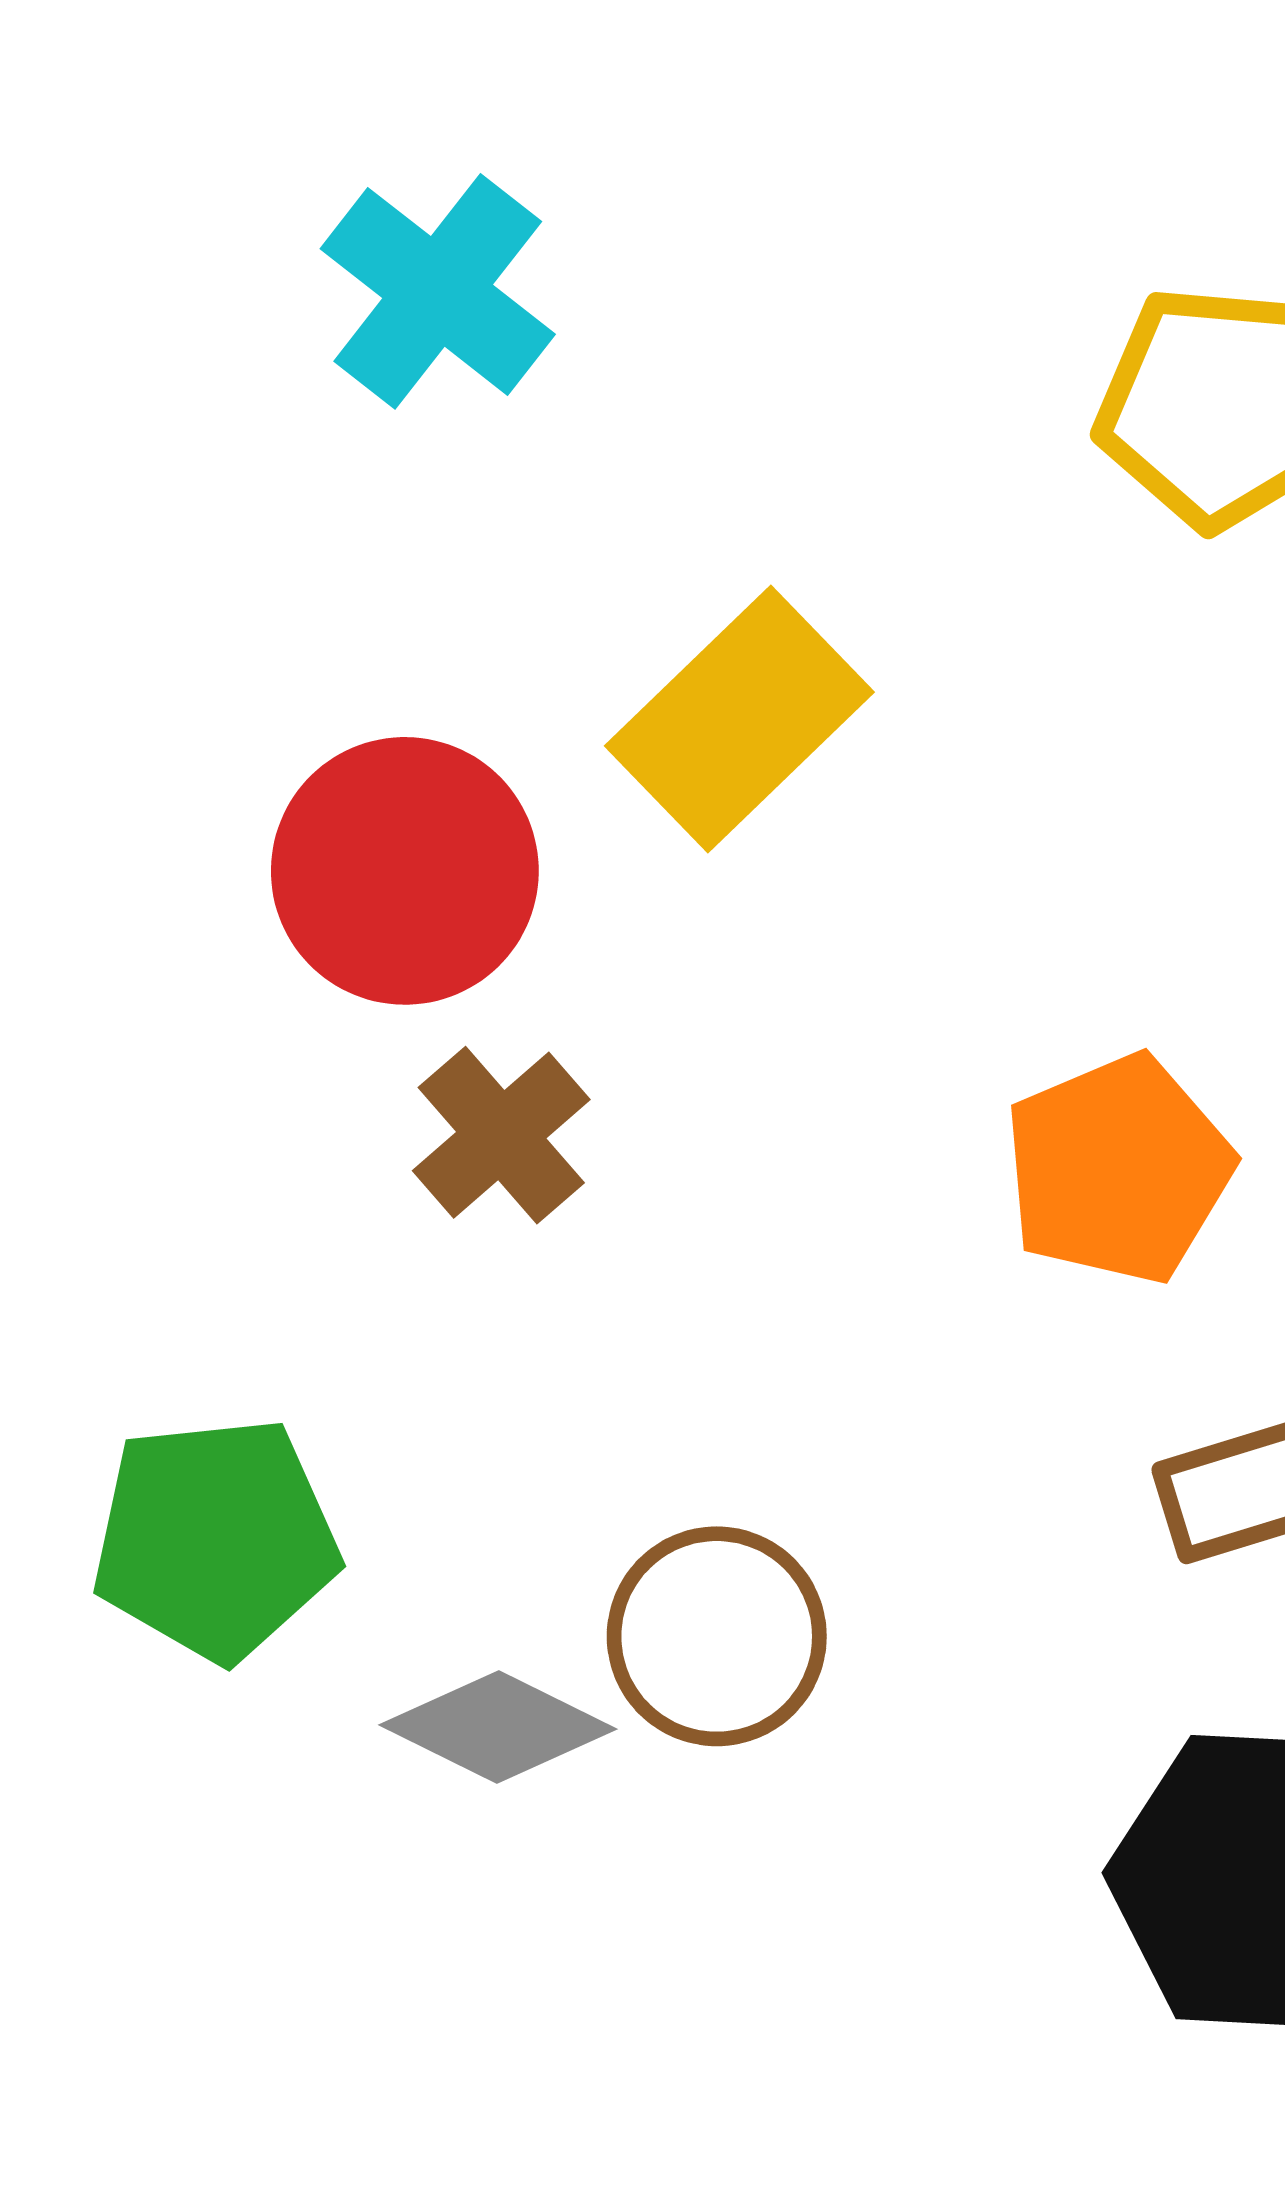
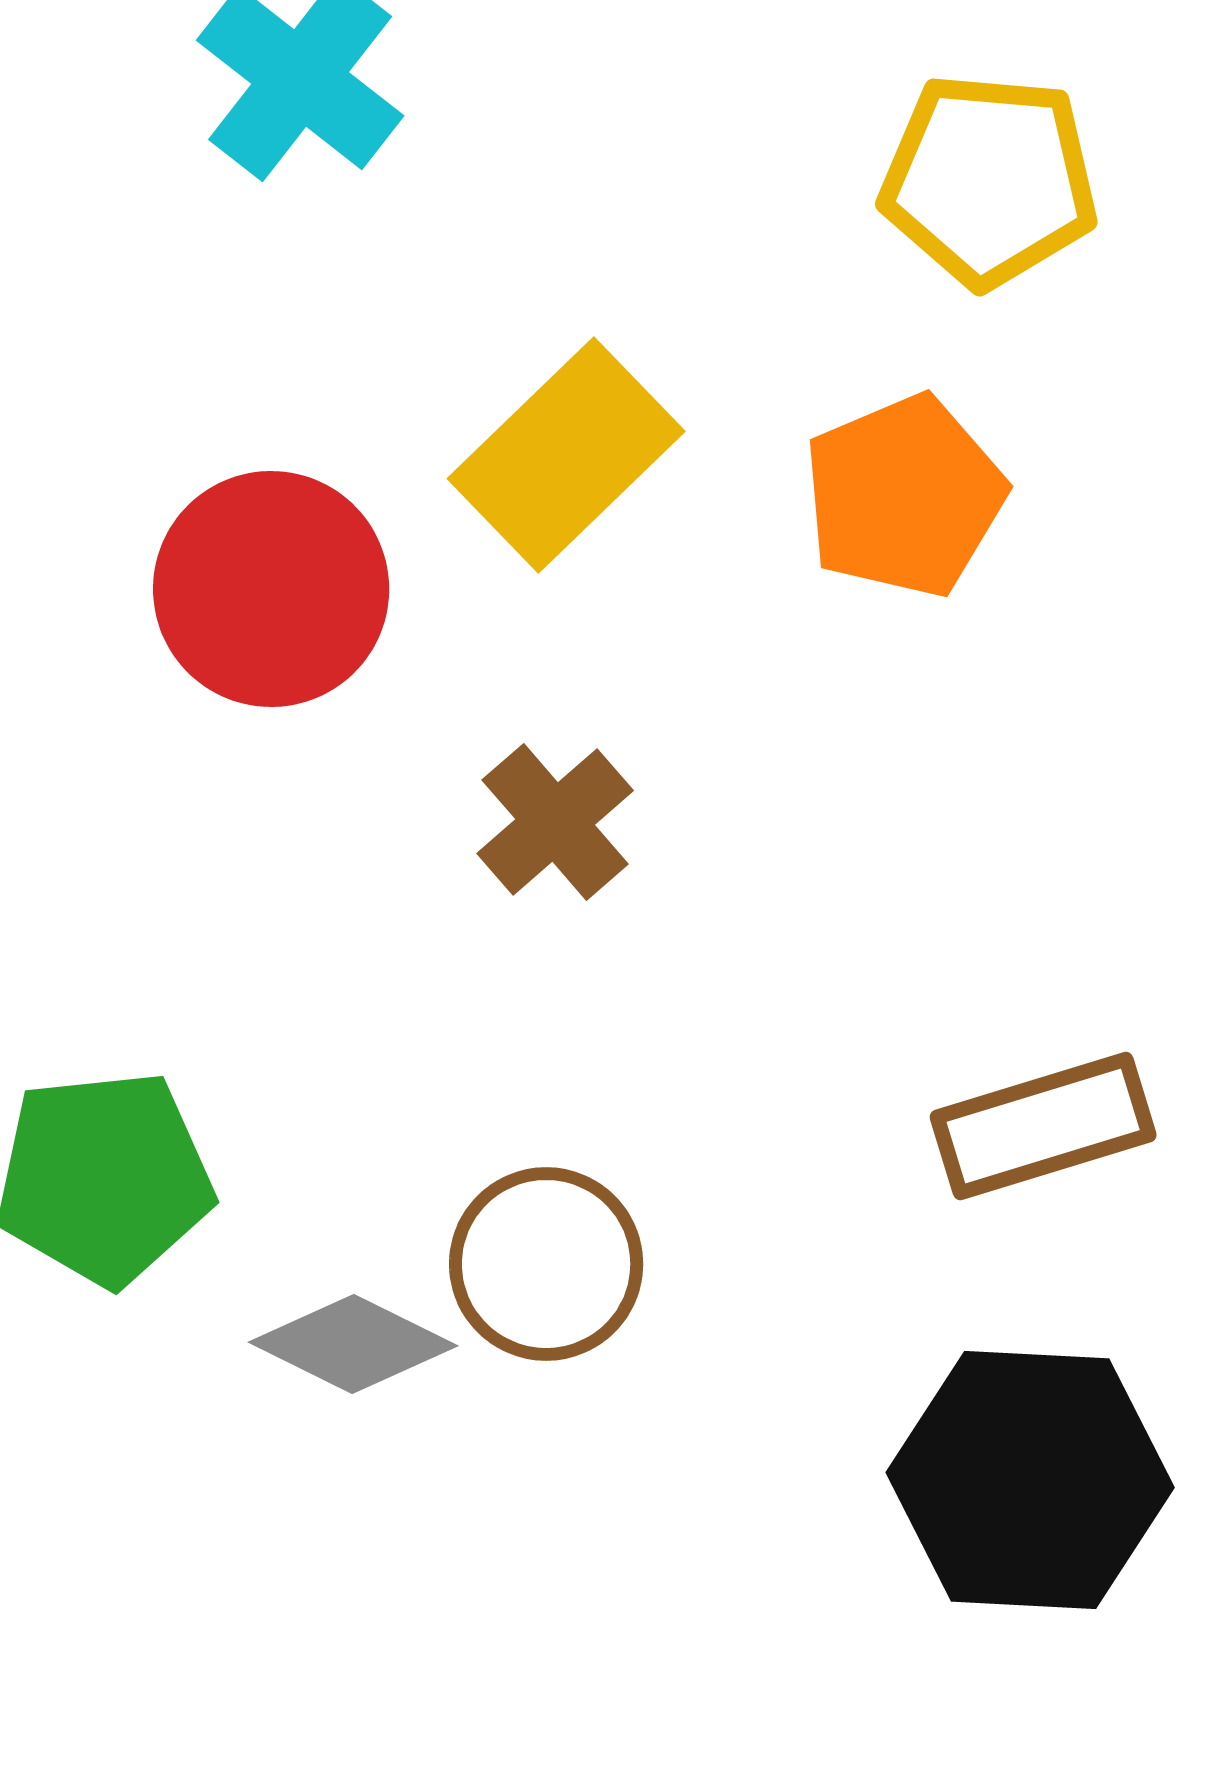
brown cross: (501, 1135) -> (555, 822), moved
orange pentagon: (1118, 1169) -> (904, 496), moved

